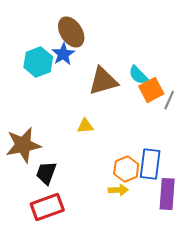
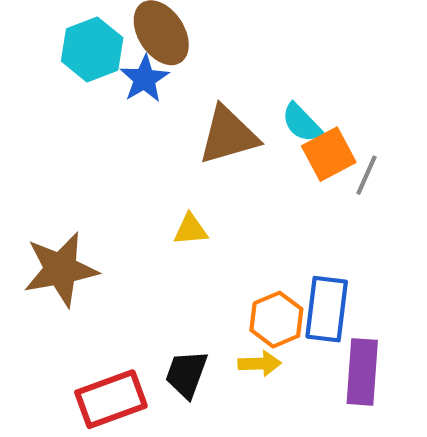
cyan hexagon: (38, 62) -> (92, 49), moved
black trapezoid: (46, 173) -> (186, 374), moved

